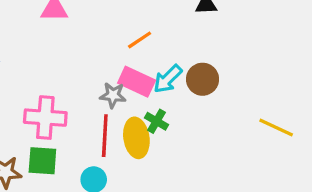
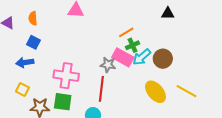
green cross: (156, 121) -> (133, 45), moved, turned 32
yellow line: (276, 128) -> (186, 91), moved
yellow ellipse: (136, 138) -> (155, 92), moved, turned -35

